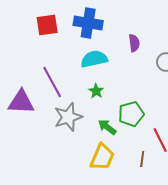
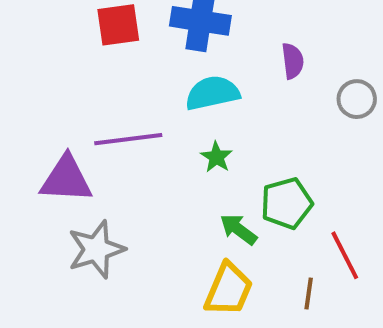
purple line: (52, 82) -> (128, 139), turned -68
gray star: (68, 117) -> (96, 249), moved

